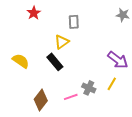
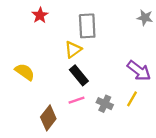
gray rectangle: (74, 22) -> (87, 26), size x1.5
black rectangle: (55, 62) -> (79, 75), moved
pink line: (71, 97) -> (77, 100), moved

